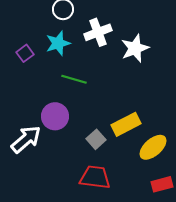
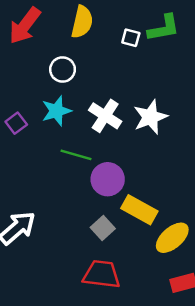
white cross: (98, 32) -> (105, 116), moved, turned -36
purple circle: (55, 116) -> (108, 179), moved
yellow rectangle: (126, 124) -> (139, 210), turned 56

